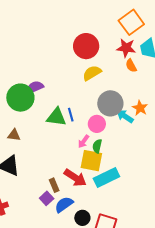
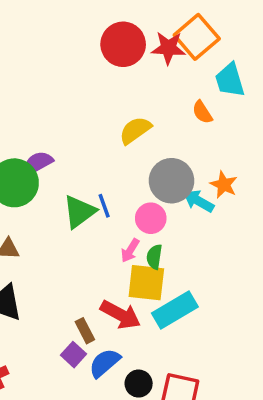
red circle: (86, 46) -> (123, 44), moved
red star: (126, 48) -> (168, 48), moved
green triangle: (56, 117) -> (79, 212), turned -40

